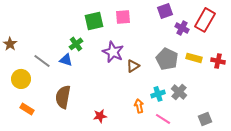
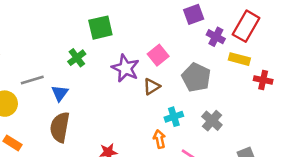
pink square: (123, 17) -> (158, 55), moved, turned -35
yellow rectangle: (194, 58) -> (239, 59), moved
blue triangle: (66, 60) -> (60, 93), moved, turned 48
gray line: (42, 61) -> (32, 80), turned -54
cyan cross: (158, 94) -> (174, 117), moved

